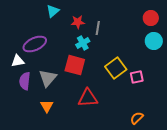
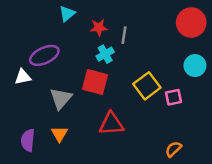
red circle: (151, 18) -> (191, 22), size x1.5
cyan circle: (154, 41) -> (195, 66), moved
purple semicircle: (25, 81) -> (28, 140), moved

